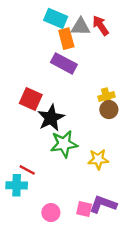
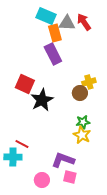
purple rectangle: (64, 63) -> (53, 54), turned 35
brown circle: (109, 110) -> (80, 93), moved
green star: (64, 144) -> (83, 122), moved, size x0.6
yellow star: (98, 159) -> (82, 135), turned 30
purple L-shape: (103, 204) -> (63, 160), moved

